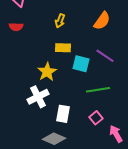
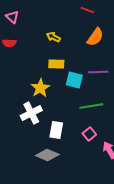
yellow arrow: (60, 21) -> (53, 37), turned 96
purple line: (105, 56) -> (98, 72), turned -36

